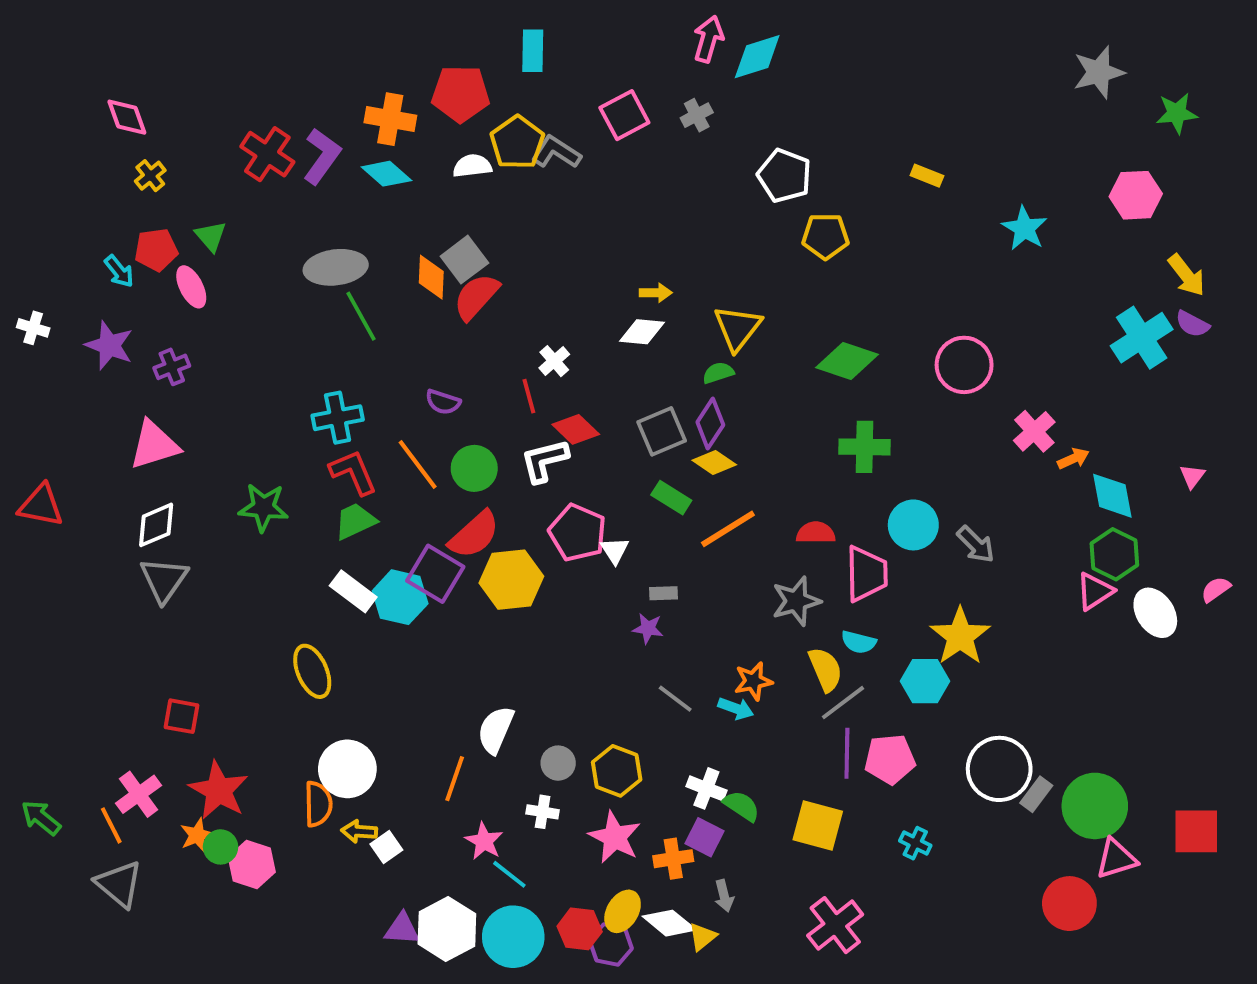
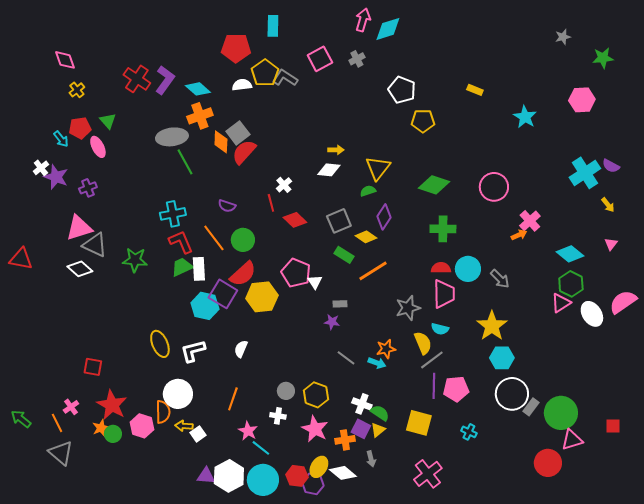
gray star: (1099, 72) -> (563, 37), size x0.6
orange cross: (390, 119) -> (200, 116), moved, turned -30
yellow arrow: (1187, 275) -> (608, 205), moved, size x0.7
white cross: (33, 328) -> (41, 168), moved, turned 35
purple diamond: (710, 423) -> (384, 217), moved
orange arrow: (1073, 459) -> (519, 235), moved
white L-shape: (544, 461) -> (193, 351), moved
cyan diamond: (1112, 496) -> (570, 254), turned -40
white diamond: (156, 525) -> (80, 269), turned 65
red semicircle: (816, 533) -> (441, 268), moved
gray triangle: (164, 580) -> (95, 245), moved, turned -40
pink semicircle: (1216, 589) -> (623, 302), size x1.8
white rectangle: (353, 591) -> (199, 269), moved, turned 50
cyan hexagon: (925, 681) -> (502, 358), moved
white semicircle: (496, 730) -> (241, 349), moved, size x0.7
pink cross: (139, 794) -> (71, 407), size x0.7
red square: (1196, 831) -> (613, 426), size x0.6
pink hexagon: (252, 865) -> (142, 426), moved
yellow triangle: (703, 937) -> (378, 430), moved

